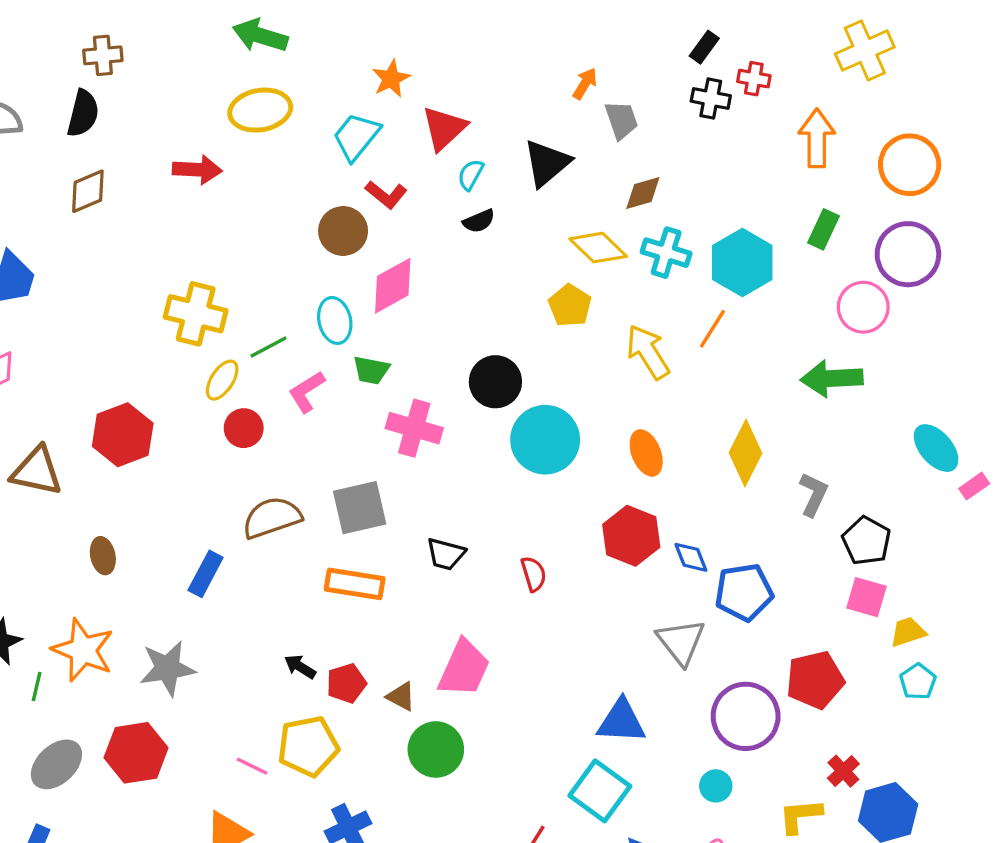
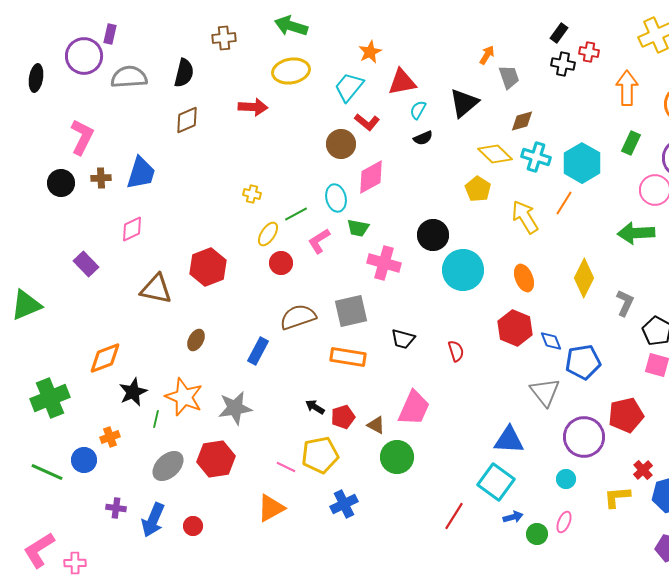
brown cross: (103, 55) -> (224, 38), moved
red triangle: (444, 128) -> (402, 82), turned 32
yellow cross: (196, 314) -> (252, 194), size x0.5
brown ellipse: (103, 556) -> (196, 340), turned 40

